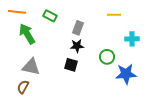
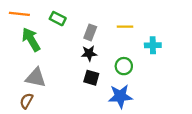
yellow line: (114, 15) -> (125, 27), moved
black square: (71, 65) -> (91, 78), moved
blue star: (126, 74) -> (120, 96), moved

